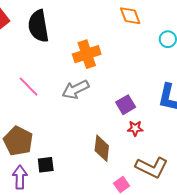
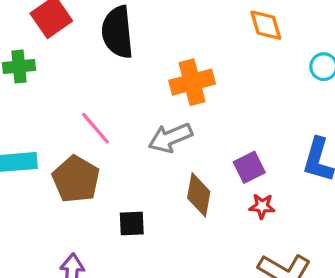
brown pentagon: (18, 141) -> (76, 179), moved
brown diamond: (102, 148) -> (199, 195), moved
black square: (46, 165) -> (132, 224), moved

